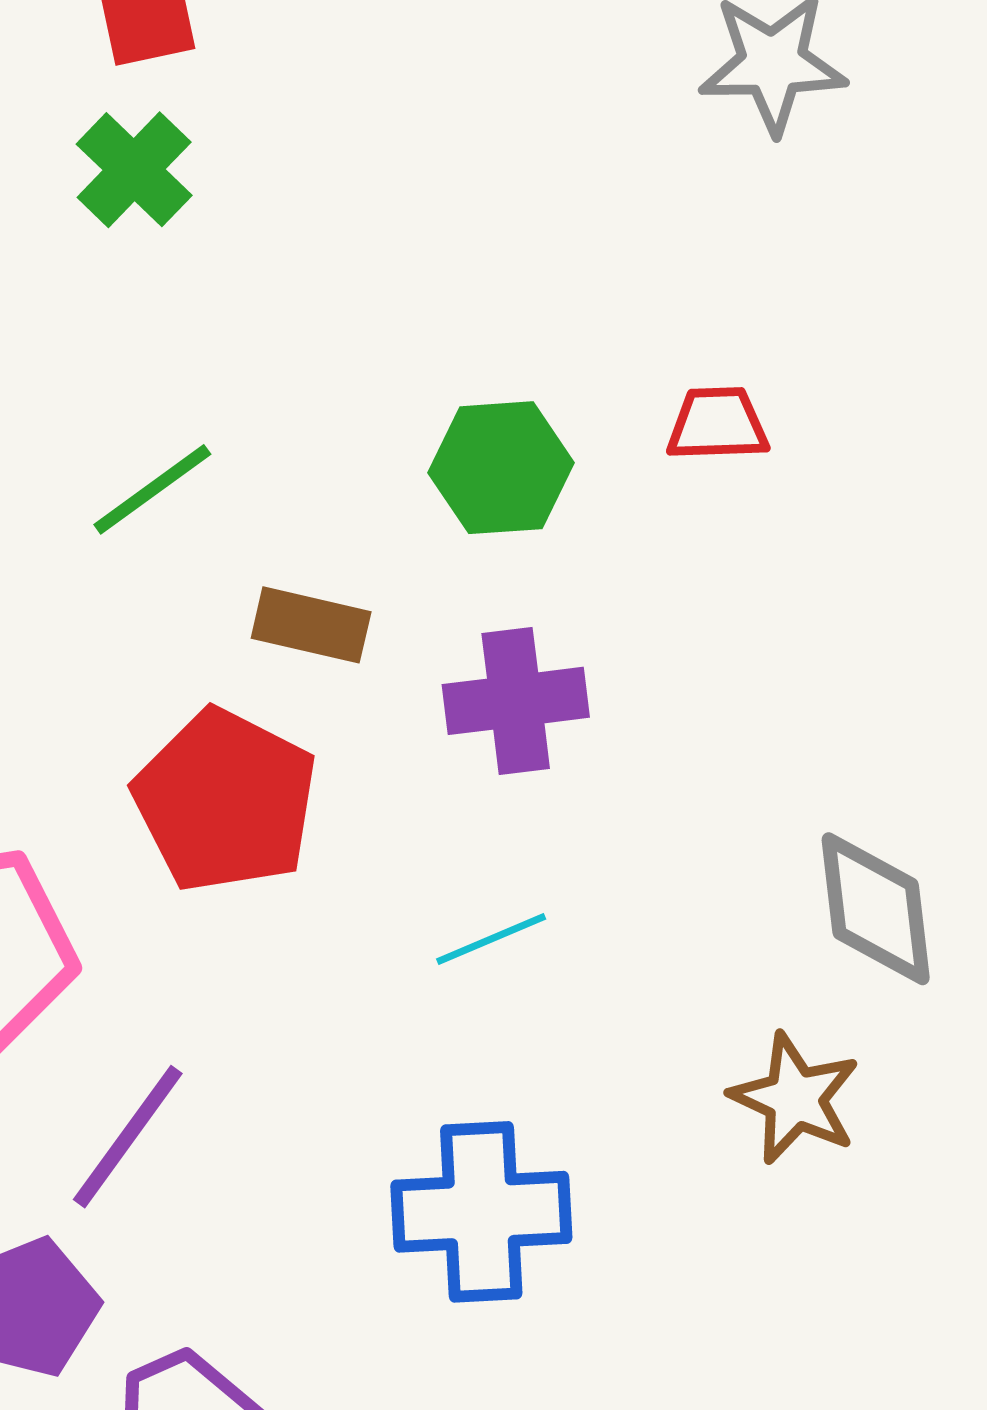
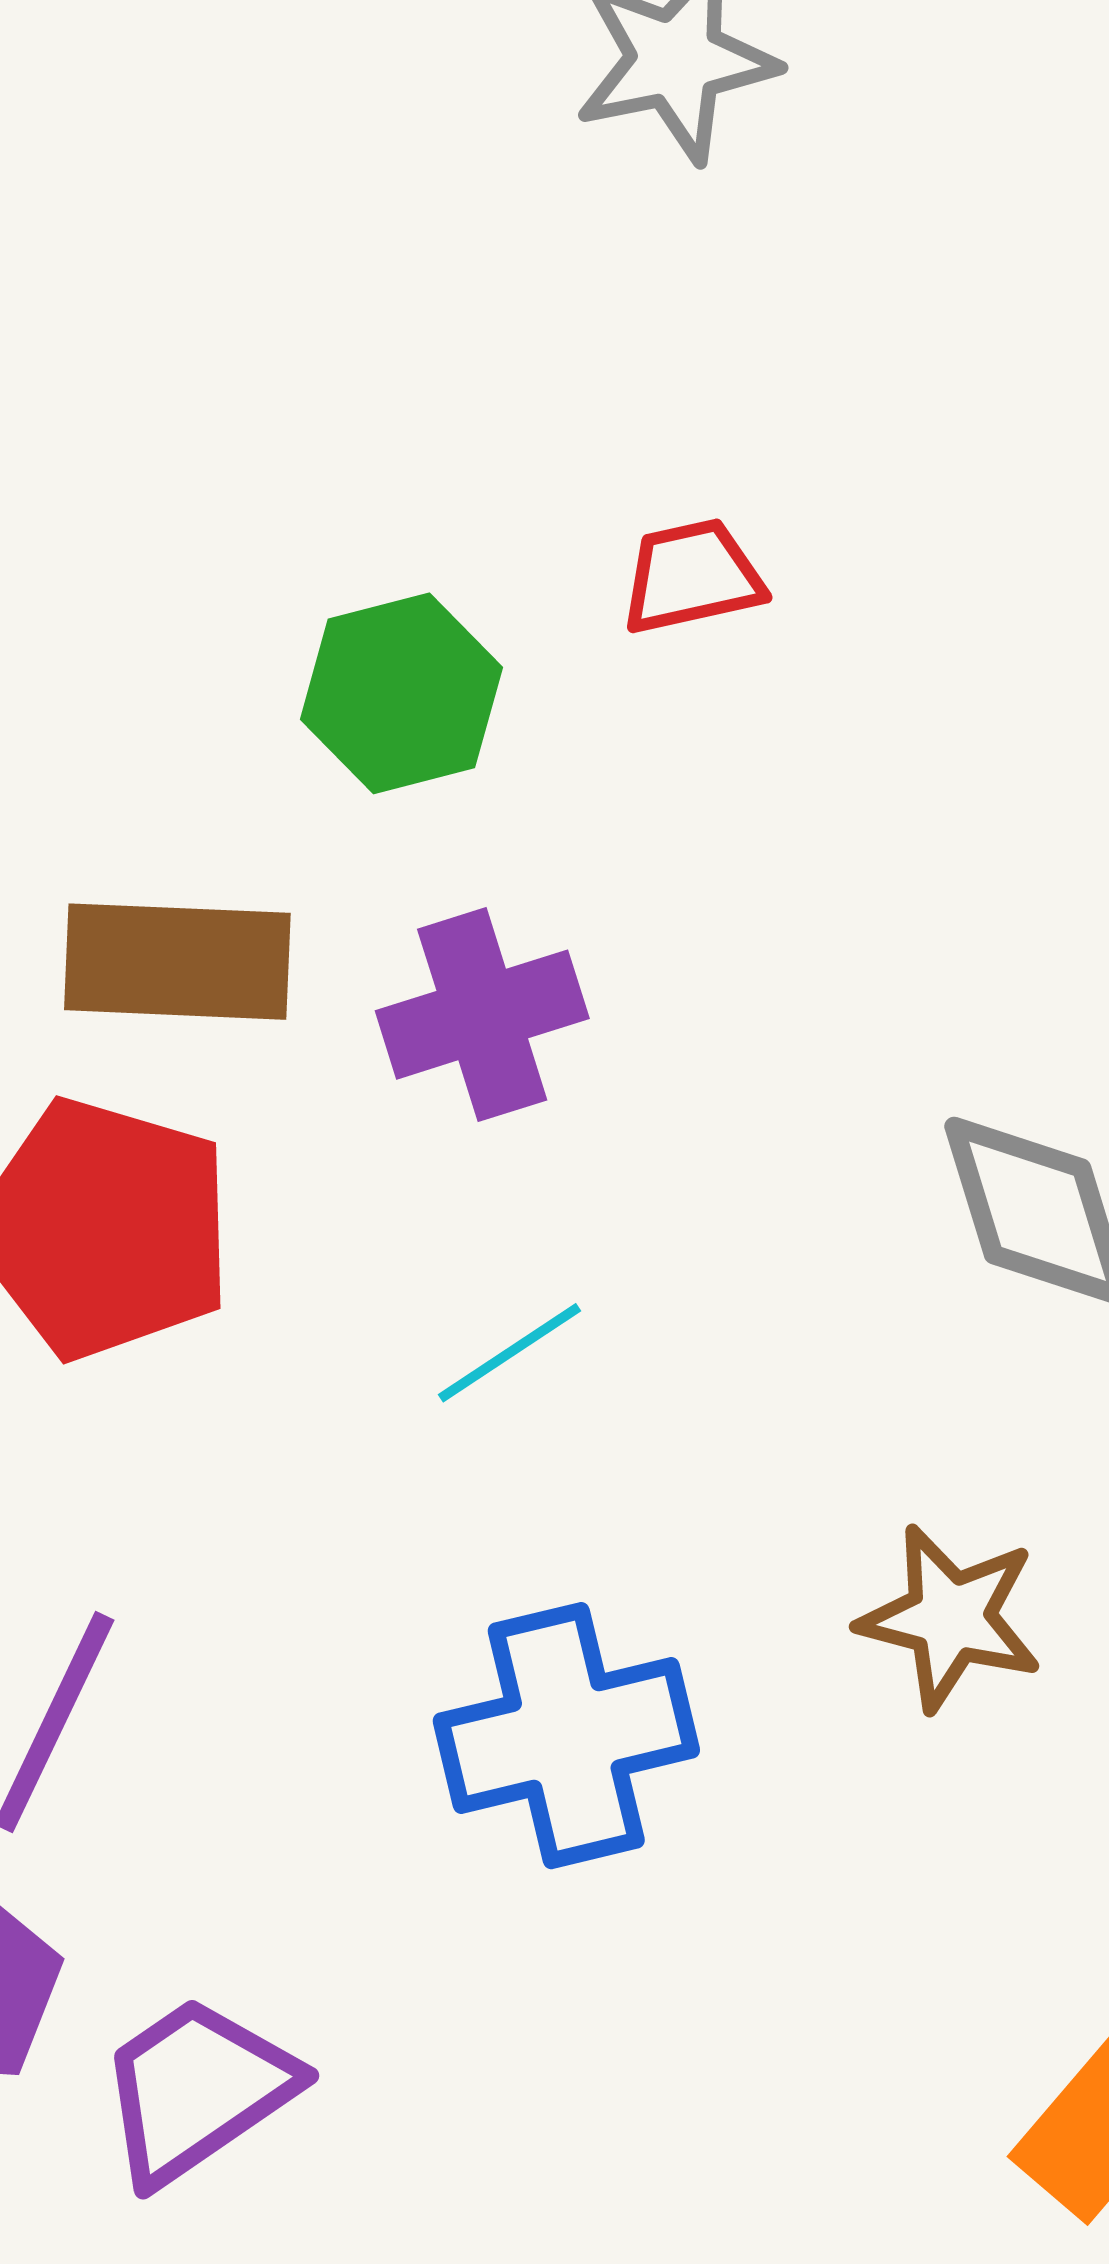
brown rectangle: (311, 625) -> (177, 962), size x1.4
brown star: (795, 1098) -> (950, 1618), moved

